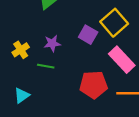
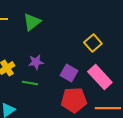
yellow square: (114, 23) -> (93, 43), size x0.7
purple square: (88, 35) -> (69, 73), moved

